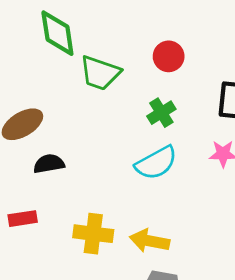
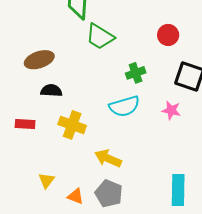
red circle: (169, 56) -> (168, 35), moved
yellow cross: (93, 234) -> (72, 125), moved

